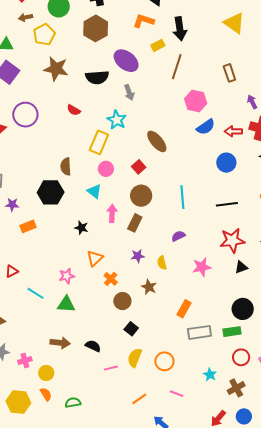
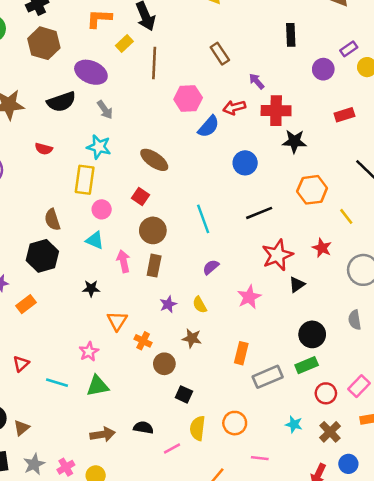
red arrow: (233, 131) -> (234, 107), moved

